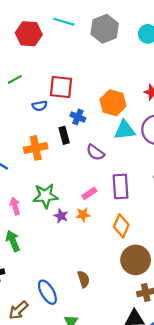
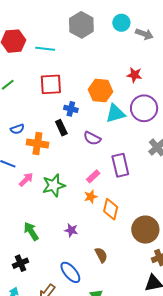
cyan line: (64, 22) -> (45, 49), moved
blue semicircle: (40, 106) -> (17, 129), moved
orange cross: (36, 148) -> (37, 144), turned 30
pink arrow: (15, 206) -> (26, 180), moved, turned 70
purple star: (61, 216) -> (71, 230), moved
orange diamond: (121, 226) -> (111, 209), moved

